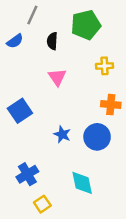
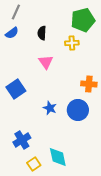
gray line: (32, 15) -> (16, 12), moved
green pentagon: (86, 25) -> (83, 20), moved
yellow cross: (105, 66) -> (72, 43), moved
cyan diamond: (82, 183) -> (58, 157), moved

